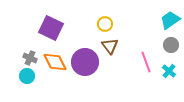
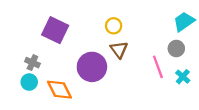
gray circle: (171, 45) -> (176, 49), moved
orange diamond: (55, 62) -> (59, 90), moved

